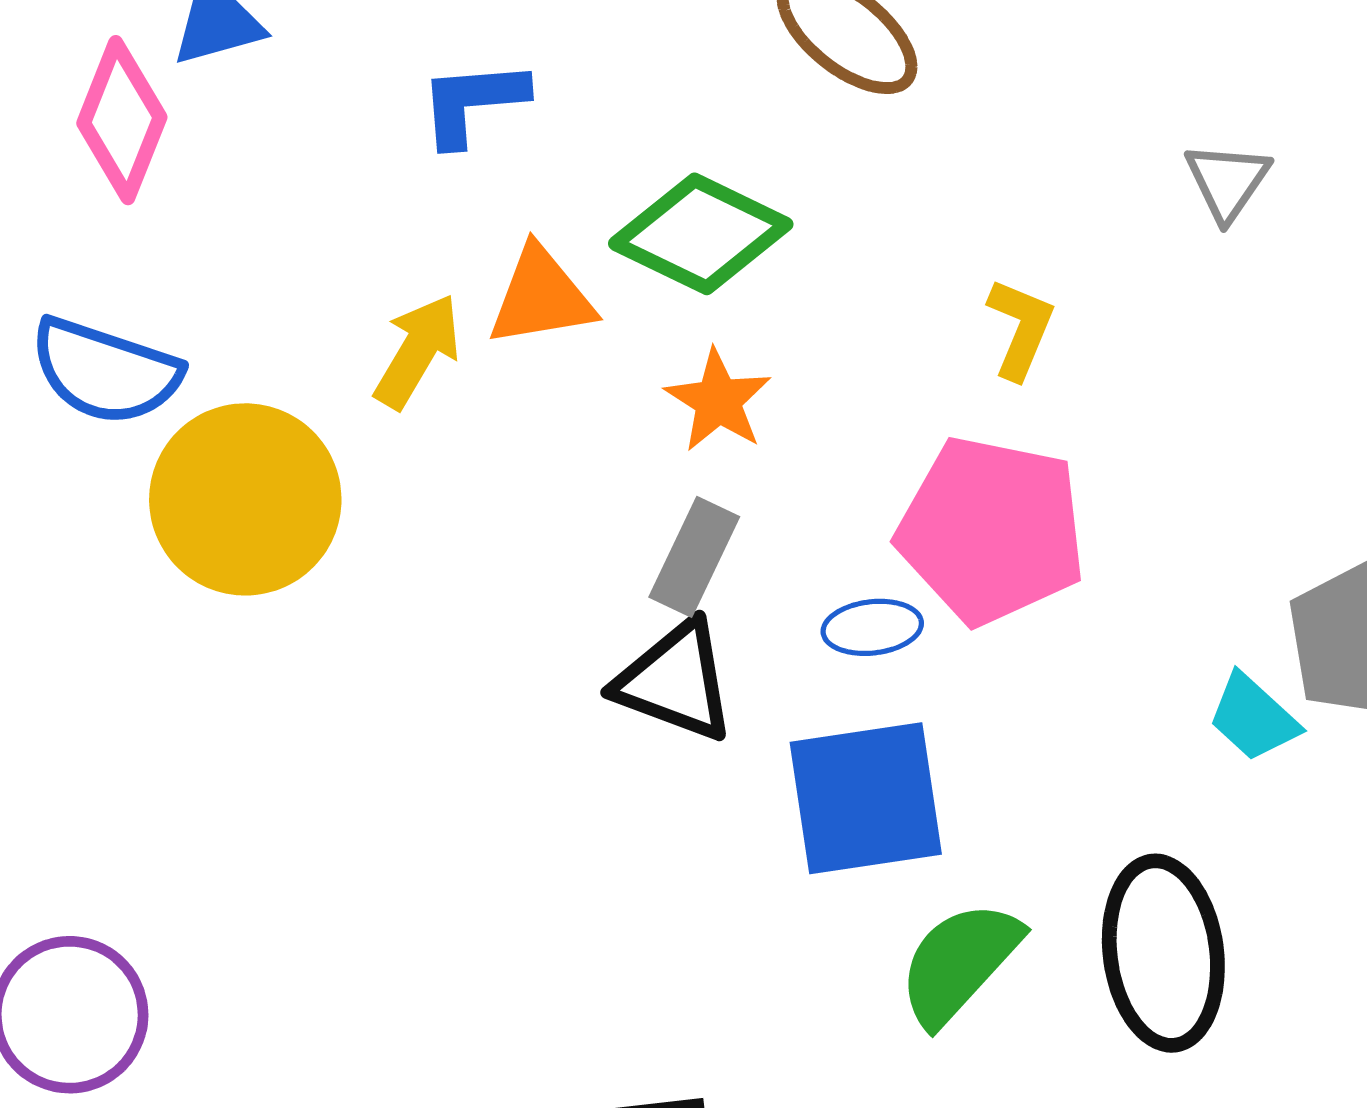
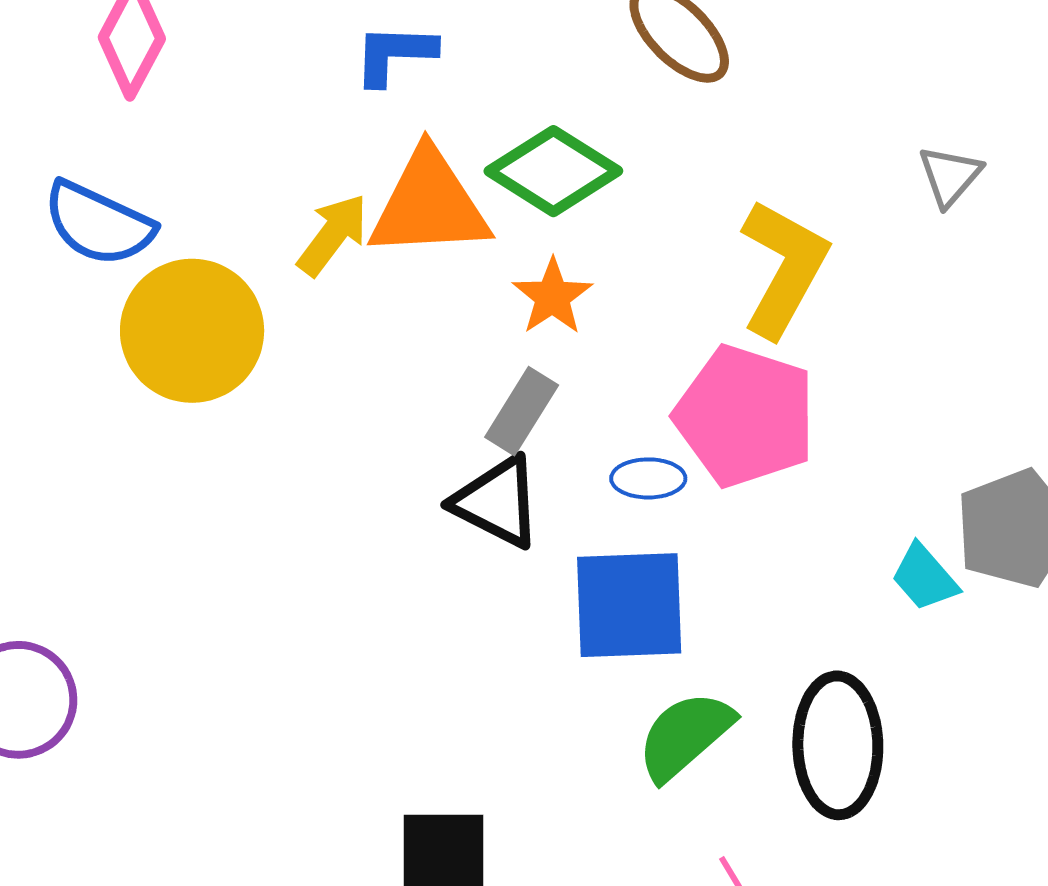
orange triangle: (541, 297) -> (429, 204), size x1.5
yellow L-shape: (1020, 328) -> (784, 268), size x1.8

